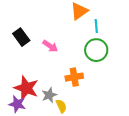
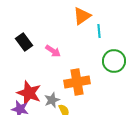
green circle: (96, 50) -> (114, 61), moved
orange cross: (74, 77) -> (77, 82), size x1.4

